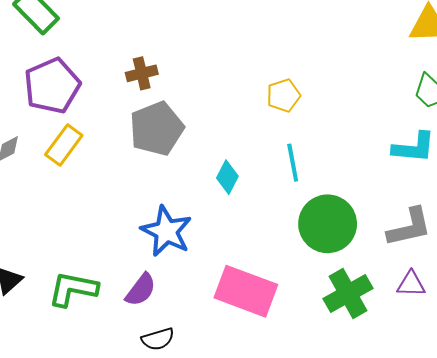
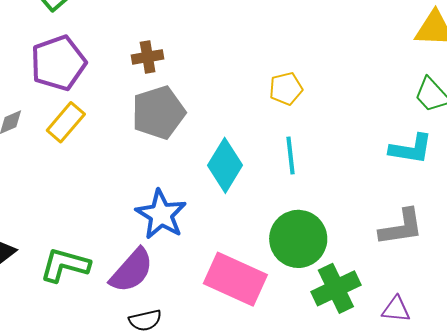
cyan diamond: (227, 177) -> (225, 165), size x1.6
green circle: (328, 224) -> (298, 239), moved
purple triangle: (411, 284) -> (396, 309), moved
purple semicircle: (141, 290) -> (132, 271), size x1.4

